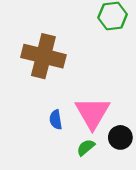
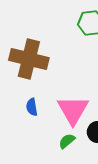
blue semicircle: (56, 120) -> (32, 107), moved

